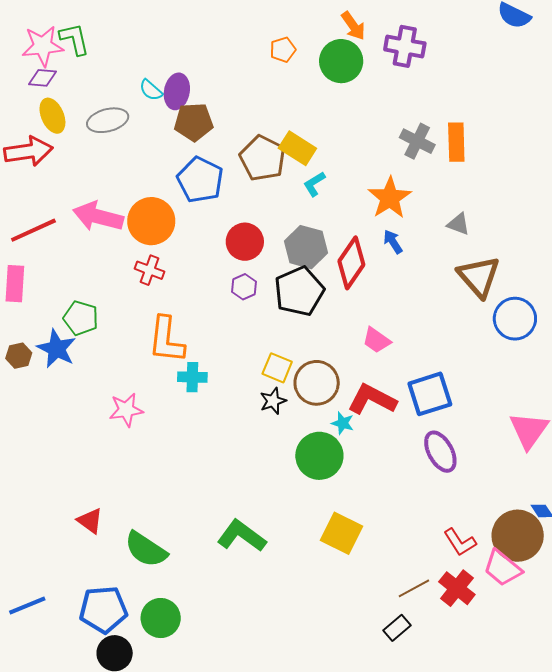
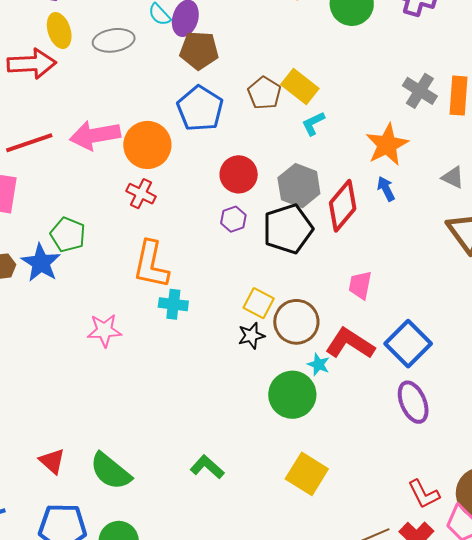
brown pentagon: (263, 158) -> (264, 93), size x0.7
pink arrow: (98, 217) -> (95, 135), turned -30
pink trapezoid: (376, 340) -> (360, 285), turned 60
blue square: (430, 394) -> (408, 344), turned -33
red triangle: (90, 521) -> (52, 461), moved
green L-shape: (242, 536) -> (207, 467), size x0.7

